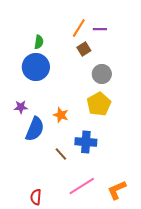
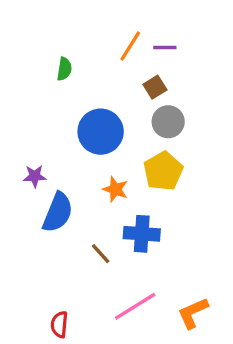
brown square: (84, 49) -> (155, 87), moved
blue circle: (36, 67) -> (101, 132), moved
orange star: (61, 115) -> (115, 189), moved

